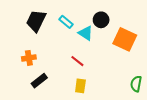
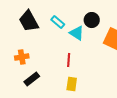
black trapezoid: (36, 21) -> (29, 21), turned -55
red line: (77, 61) -> (69, 60), turned 56

